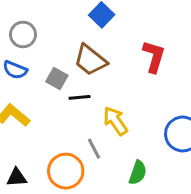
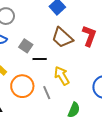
brown trapezoid: (90, 60) -> (62, 38), moved
orange circle: (66, 171) -> (22, 86), moved

